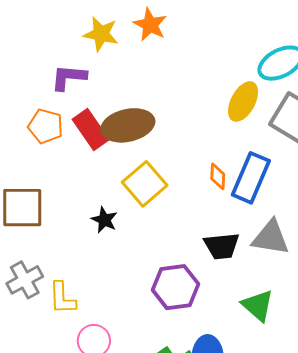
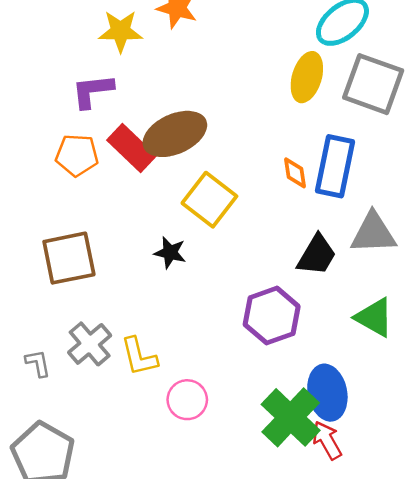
black trapezoid: (222, 246) -> (317, 255), turned -42

